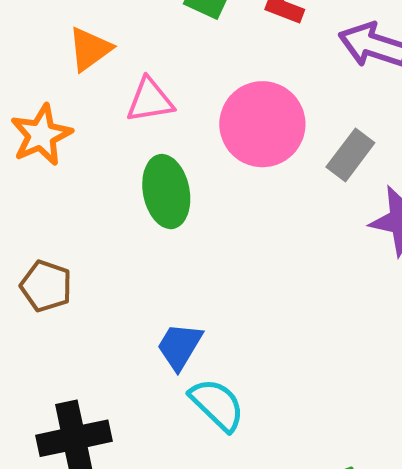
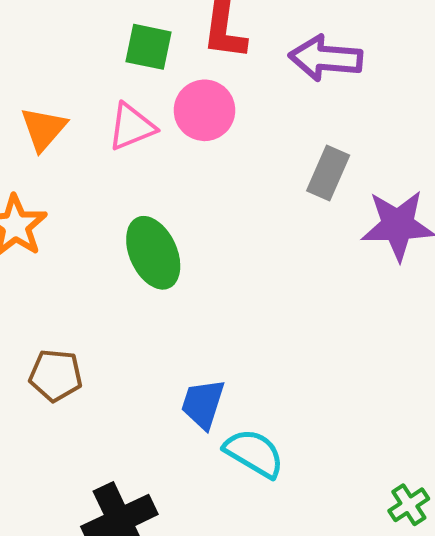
pink triangle: (150, 100) -> (132, 127), moved
pink circle: (262, 124) -> (204, 110), moved, size x0.7

